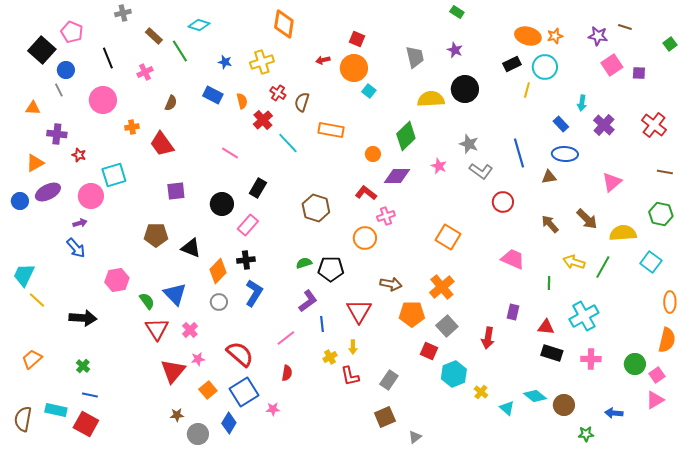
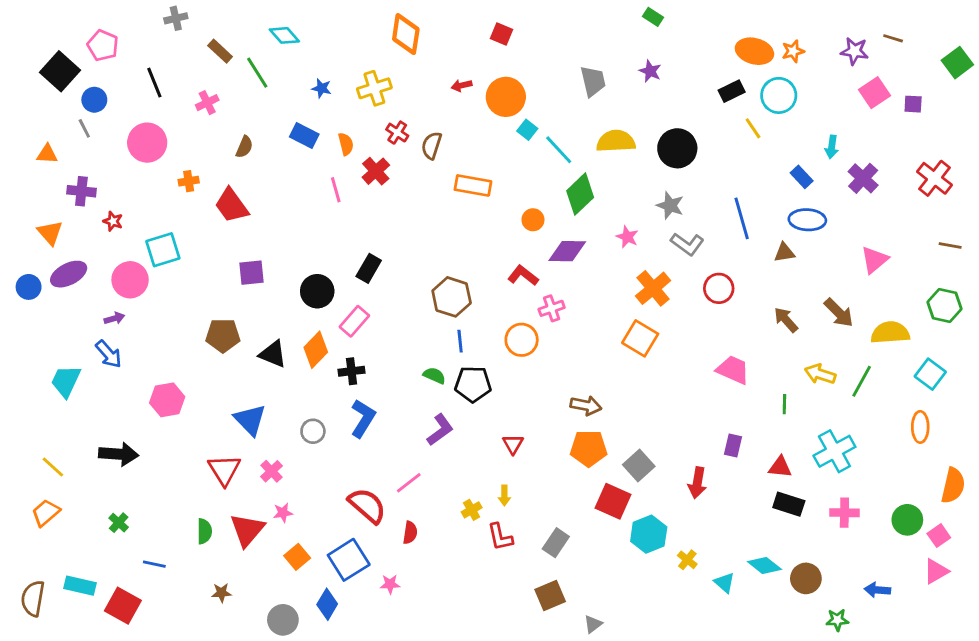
cyan diamond: (199, 25) -> (284, 35), turned 30
red square: (357, 39) -> (502, 34), moved
green square: (670, 44) -> (957, 63), size x1.5
black circle: (465, 89) -> (677, 148), moved
yellow line: (527, 90) -> (753, 128), turned -49
cyan line: (288, 143) -> (559, 150), moved
pink line: (230, 153) -> (336, 190), moved, turned 42
orange triangle: (35, 163) -> (50, 233), turned -42
green semicircle: (304, 263) -> (434, 376), turned 42
orange diamond: (218, 271) -> (316, 350), moved
cyan trapezoid: (24, 275) -> (66, 381), moved
brown arrow: (391, 284) -> (586, 406), moved
orange cross: (442, 287) -> (653, 288), moved
yellow line: (37, 300) -> (53, 467), moved
green semicircle: (147, 301) -> (204, 531), moved, turned 36
orange ellipse: (670, 302) -> (920, 427), moved
red triangle: (359, 311) -> (513, 444), size x0.6
blue line: (322, 324) -> (460, 341), moved
red square: (429, 351) -> (613, 501), size x1.4
red semicircle: (240, 354) -> (367, 506), moved
blue line: (90, 395) -> (154, 564), moved
brown star: (177, 415) -> (221, 593), moved

